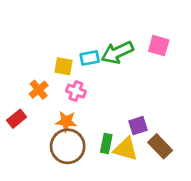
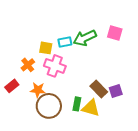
pink cross: (76, 91) -> (55, 66), size x1.5
orange star: (66, 121) -> (38, 90), moved
purple square: (138, 126) -> (116, 91), moved
brown rectangle: (160, 146) -> (99, 89), moved

